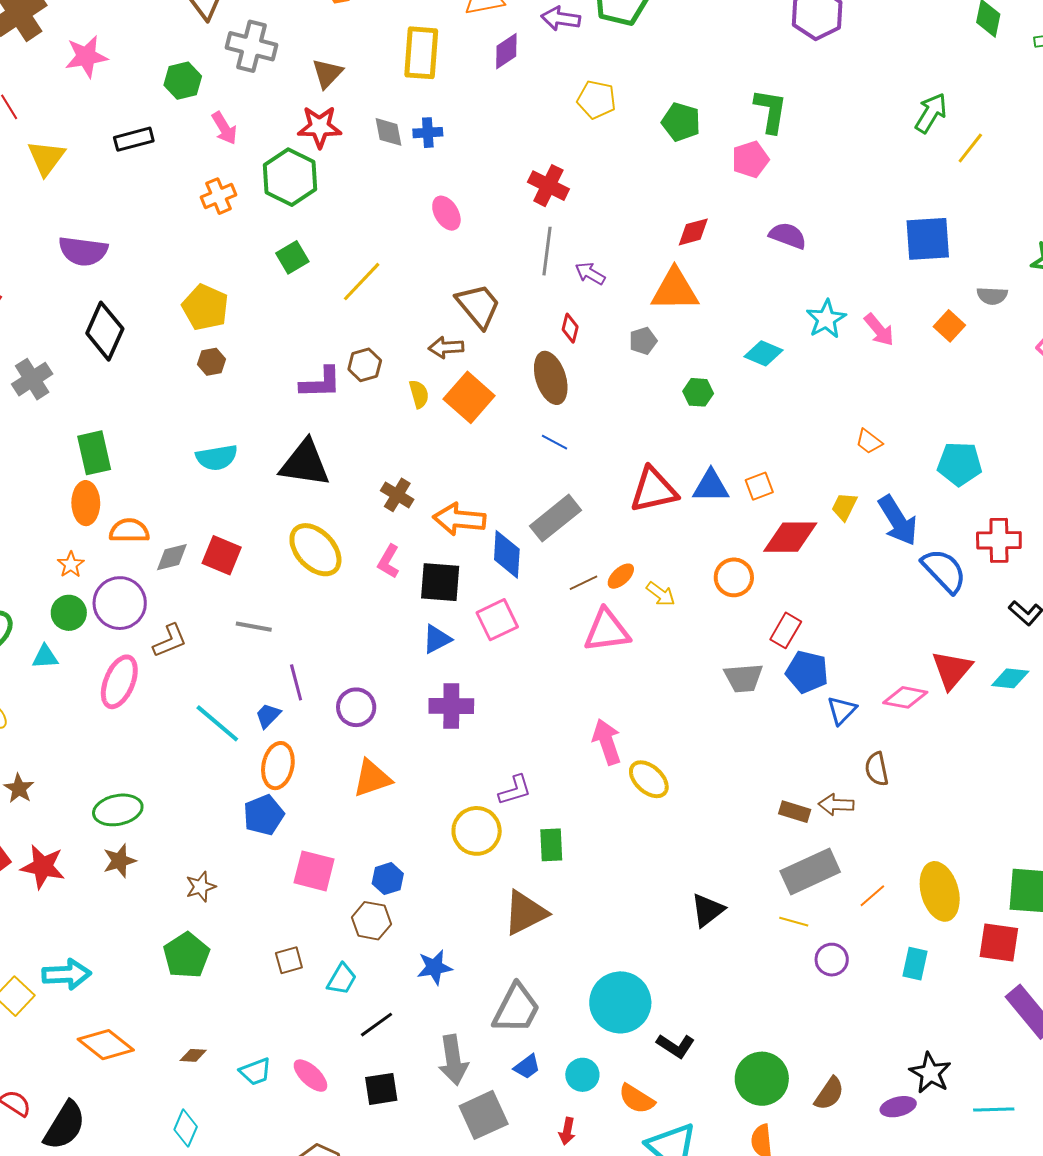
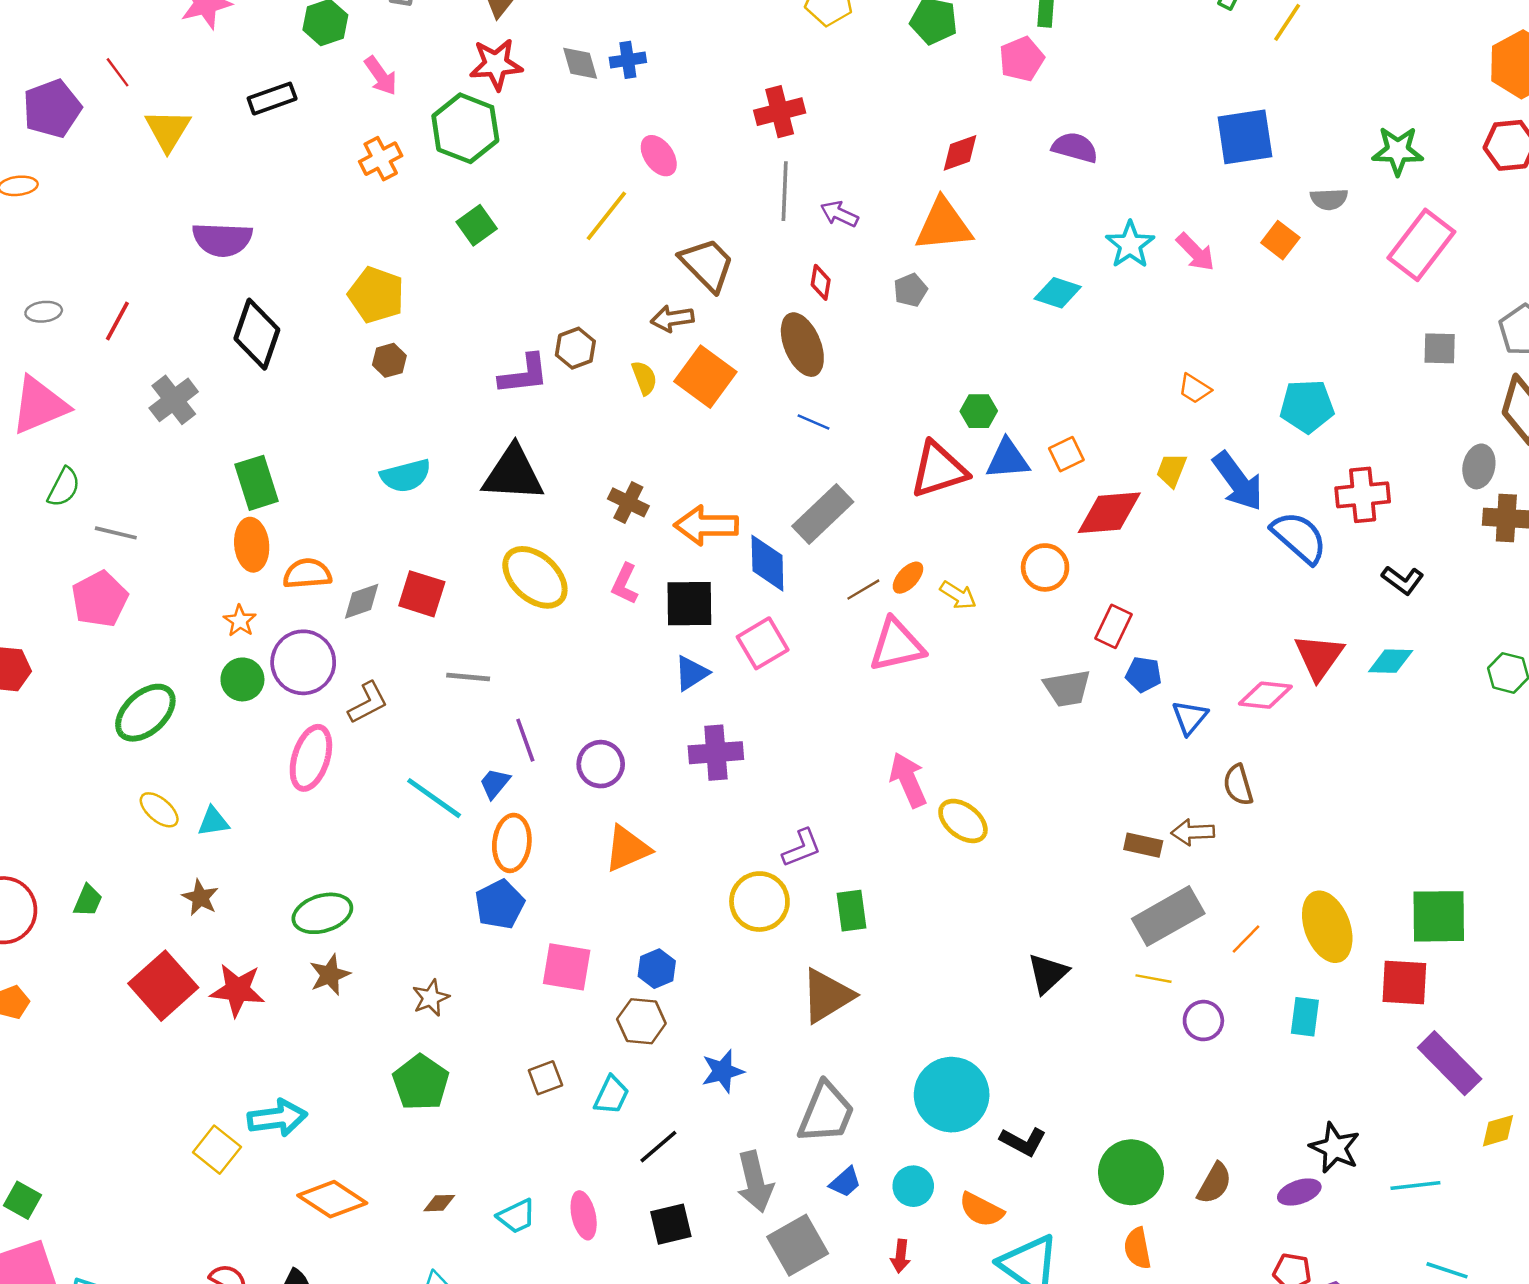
red cross: (548, 186) -> (780, 112), turned -36
yellow line: (362, 282) -> (606, 216), moved
green hexagon: (698, 392) -> (979, 411), moved
cyan triangle: (45, 657) -> (213, 822), moved
blue pentagon: (807, 672) -> (1144, 674), size x0.7
pink ellipse: (310, 1076) -> (584, 1215), turned 39

